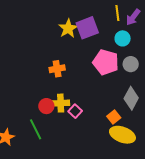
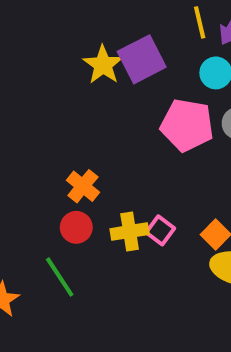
orange cross: (57, 69) -> (83, 186), moved, turned -35
yellow cross: (61, 103) -> (130, 232), moved
pink square: (75, 111) -> (160, 230), moved

